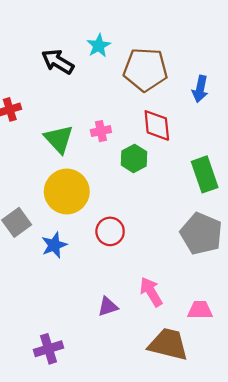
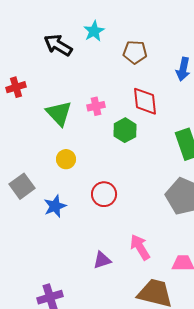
brown pentagon: (145, 70) -> (135, 52), size x0.6
yellow circle: (67, 192) -> (66, 159), size x0.5

